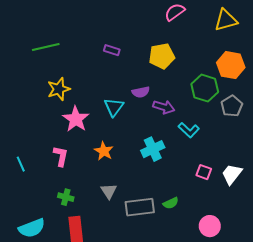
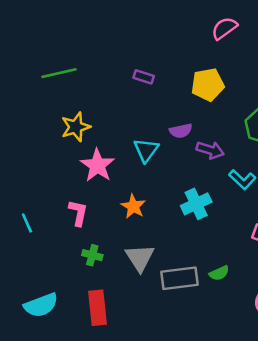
gray triangle: (109, 191) -> (140, 258), size x1.4
green cross: (66, 197) -> (92, 255), moved

